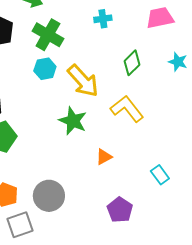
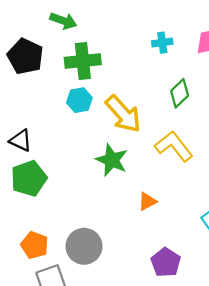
cyan cross: (103, 19) -> (162, 43), moved
green cross: (48, 35) -> (83, 61), turned -36

